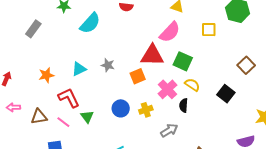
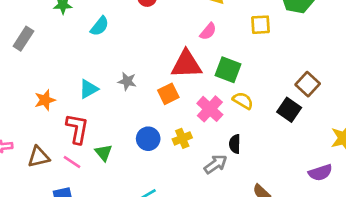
cyan semicircle: (90, 23) -> (100, 26), size x0.7
pink semicircle: (170, 32) -> (208, 31), size x0.6
brown square: (246, 65) -> (308, 84), moved
red L-shape: (69, 98) -> (77, 129), turned 40
black semicircle: (184, 105) -> (235, 144), moved

